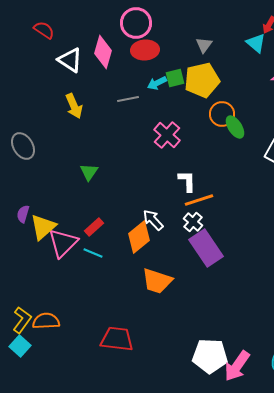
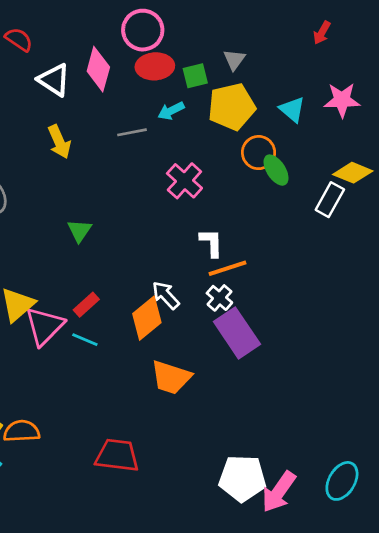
cyan triangle: (256, 43) -> (292, 109), moved
green square: (175, 78) -> (195, 76), moved

